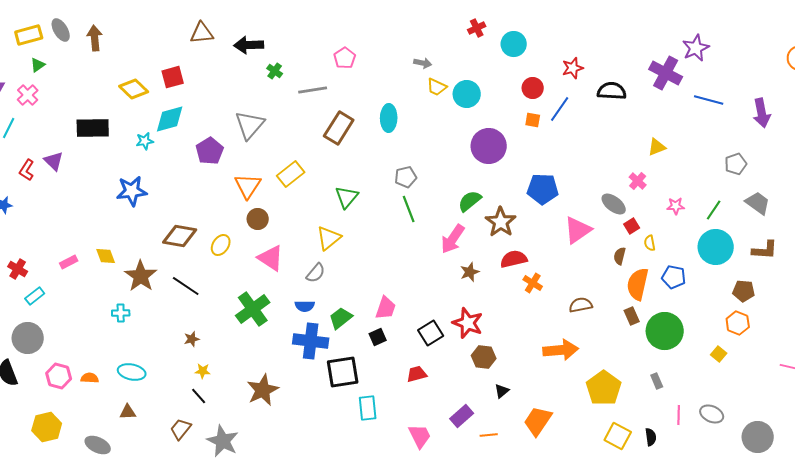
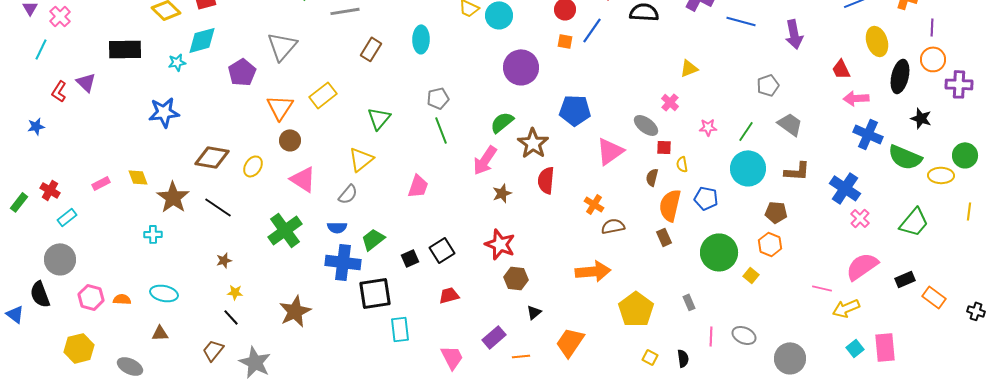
brown rectangle: (339, 128) -> (371, 49), size x0.7
red square: (632, 226) -> (664, 147), turned 35
red semicircle: (514, 259) -> (546, 180), turned -72
orange cross: (533, 283) -> (594, 204), moved
pink trapezoid: (386, 308) -> (418, 186), moved
green circle: (665, 331) -> (719, 252), moved
black square: (431, 333) -> (442, 250), moved
yellow square: (618, 436) -> (650, 357), size x0.6

